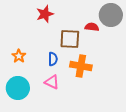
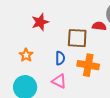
red star: (45, 14) -> (40, 22), moved

